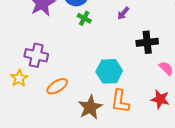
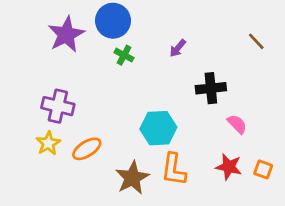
yellow star: (19, 78) -> (48, 143), moved

